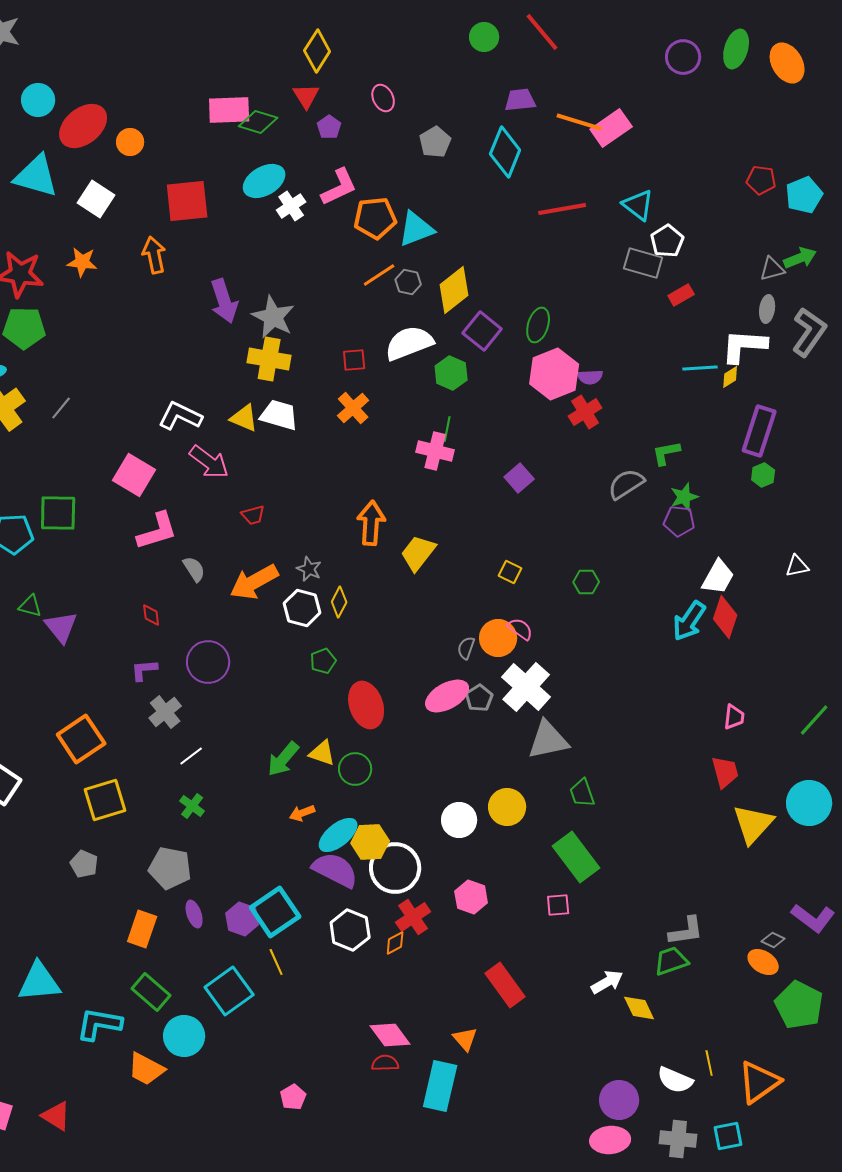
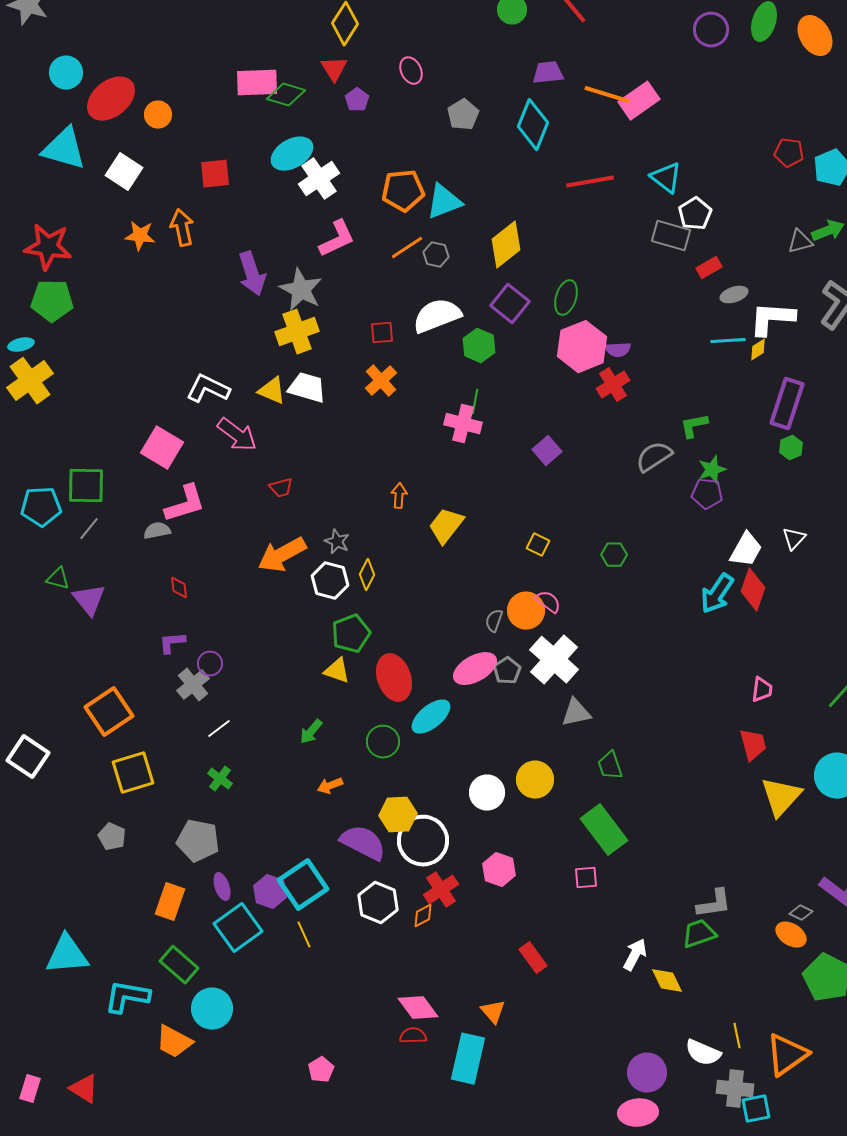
pink L-shape: (339, 187) -> (337, 239), moved
red square: (187, 201) -> (215, 174), size x0.7
white cross: (291, 206) -> (319, 179), size x1.4
orange star: (82, 262) -> (140, 236), moved
yellow diamond: (454, 290) -> (506, 245), moved
gray ellipse: (767, 309) -> (734, 295), moved, turned 64
yellow cross: (269, 359) -> (297, 332), turned -30
gray line: (61, 408) -> (89, 529), moved
orange arrow: (371, 523) -> (399, 496), size x0.6
white triangle: (797, 566) -> (794, 539), moved, turned -35
gray semicircle: (194, 569) -> (157, 531), moved, turned -68
green pentagon: (323, 661) -> (351, 634), size x1.5
purple circle: (208, 662) -> (210, 664), moved, size x0.6
gray triangle: (548, 740) -> (576, 713), size x0.7
yellow triangle: (322, 753) -> (337, 671), moved
green arrow: (283, 759) -> (311, 732), size x0.7
cyan ellipse: (338, 835) -> (431, 717), moved
white arrow: (607, 982) -> (635, 955), turned -32
red rectangle: (505, 985) -> (533, 958), size x0.7
cyan square: (229, 991) -> (238, 928), moved
gray cross: (678, 1139) -> (735, 1089), moved

